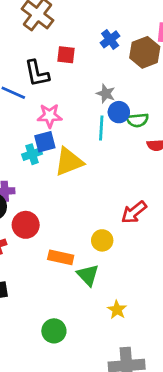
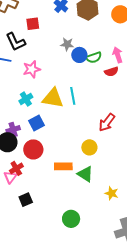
cyan line: (101, 128) -> (73, 96), moved
blue square: (45, 142) -> (36, 123), moved
yellow triangle: (69, 162) -> (53, 98), turned 45

